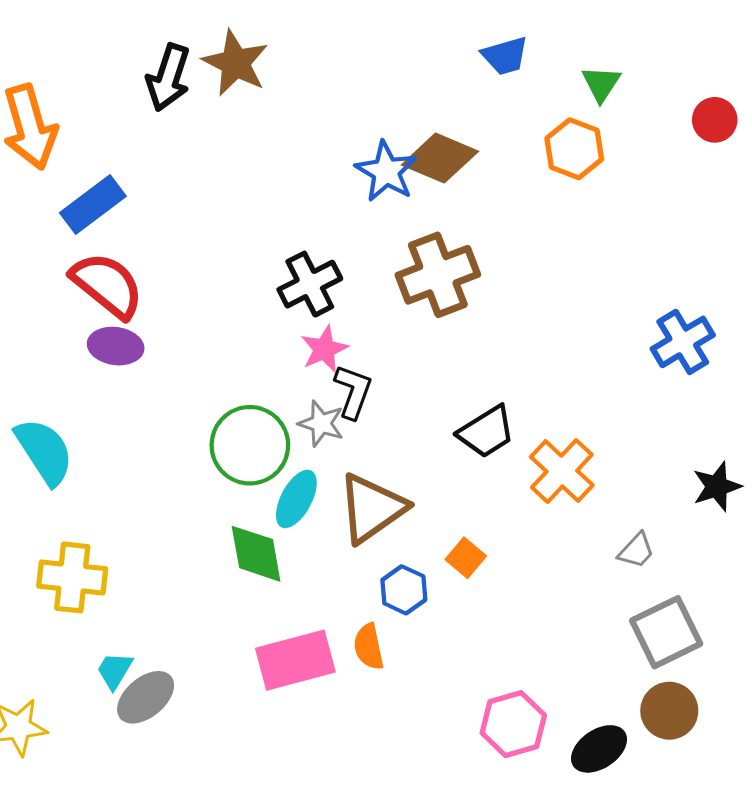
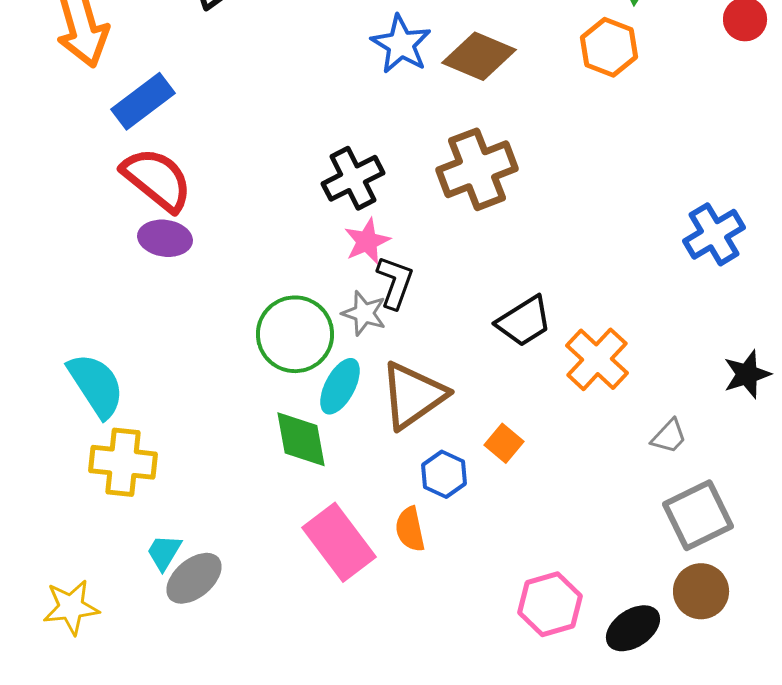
blue star: (386, 171) -> (401, 44), moved
cyan semicircle: (44, 451) -> (96, 385), moved
pink rectangle: (295, 660) -> (339, 542), turned 68

